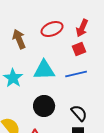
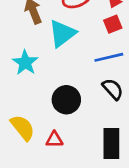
cyan triangle: (44, 70) -> (62, 33), moved, turned -35
black semicircle: (79, 113) -> (113, 89), moved

